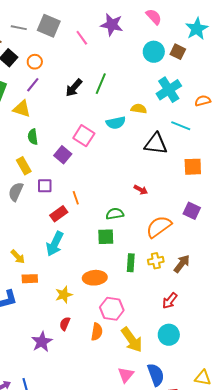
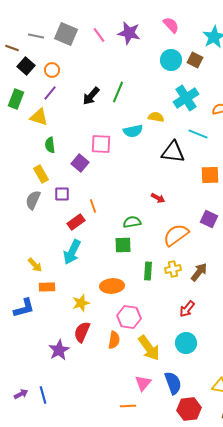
pink line: (82, 38) -> (99, 35), moved
pink square: (84, 136) -> (101, 144), turned -30
red semicircle: (65, 324) -> (82, 332), size x1.5

